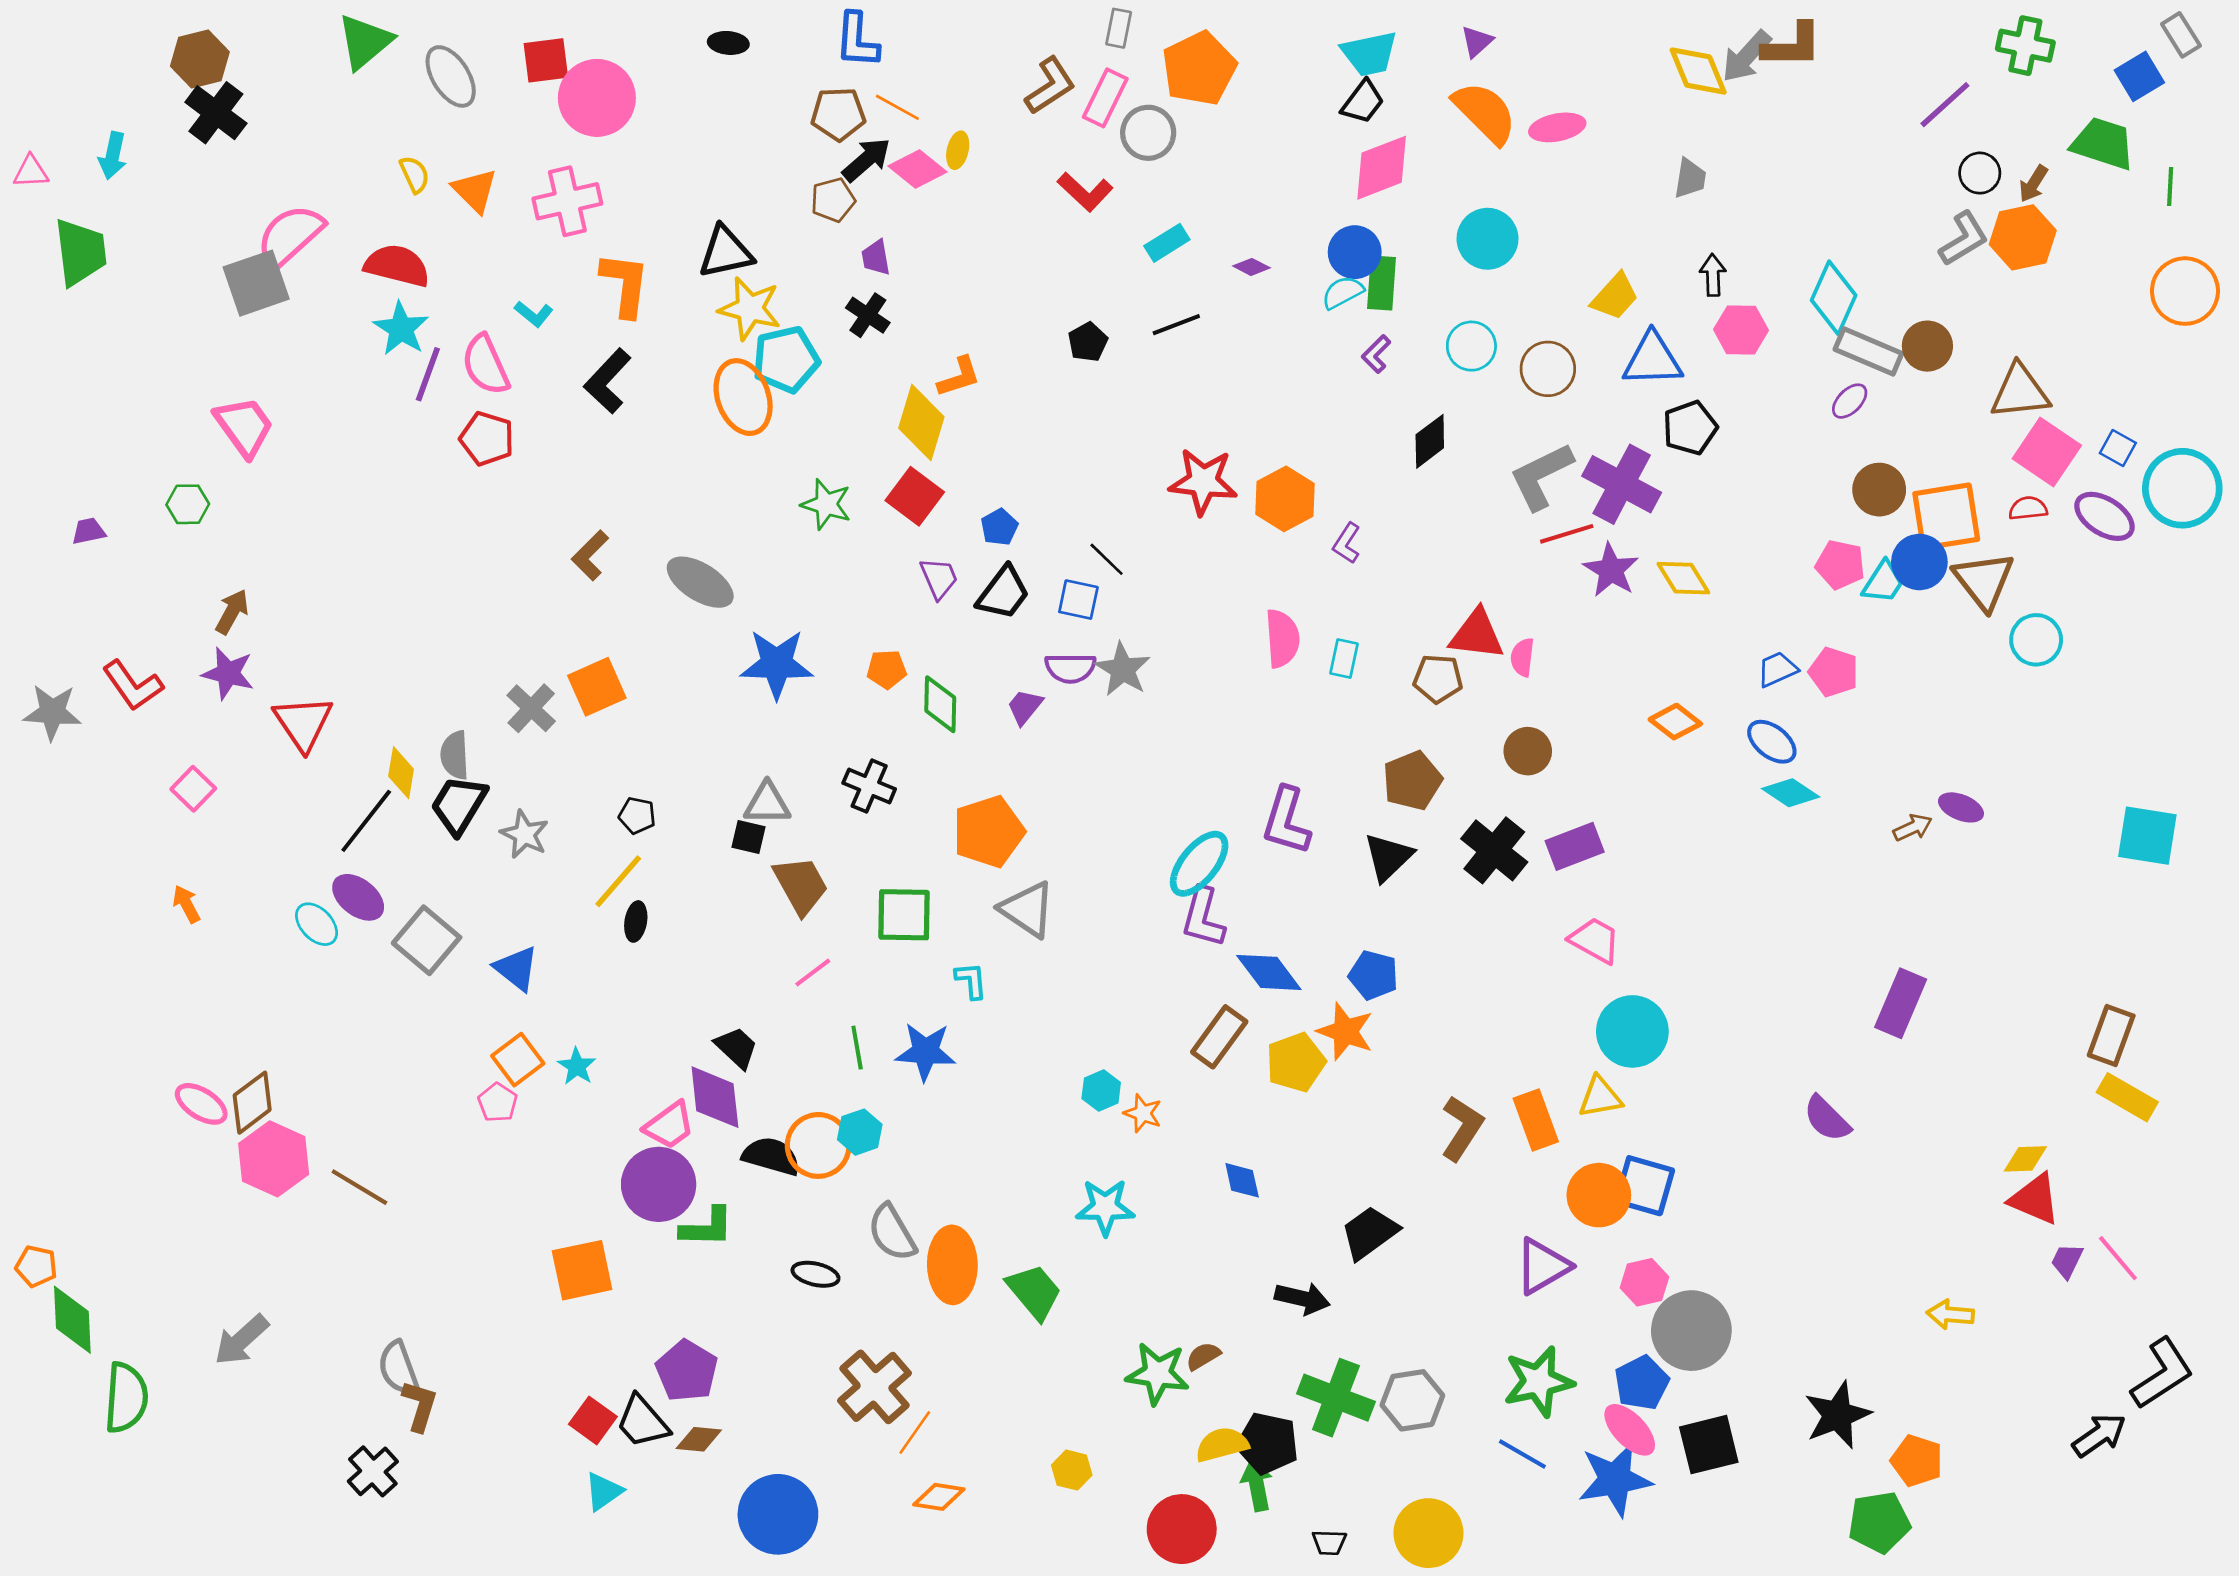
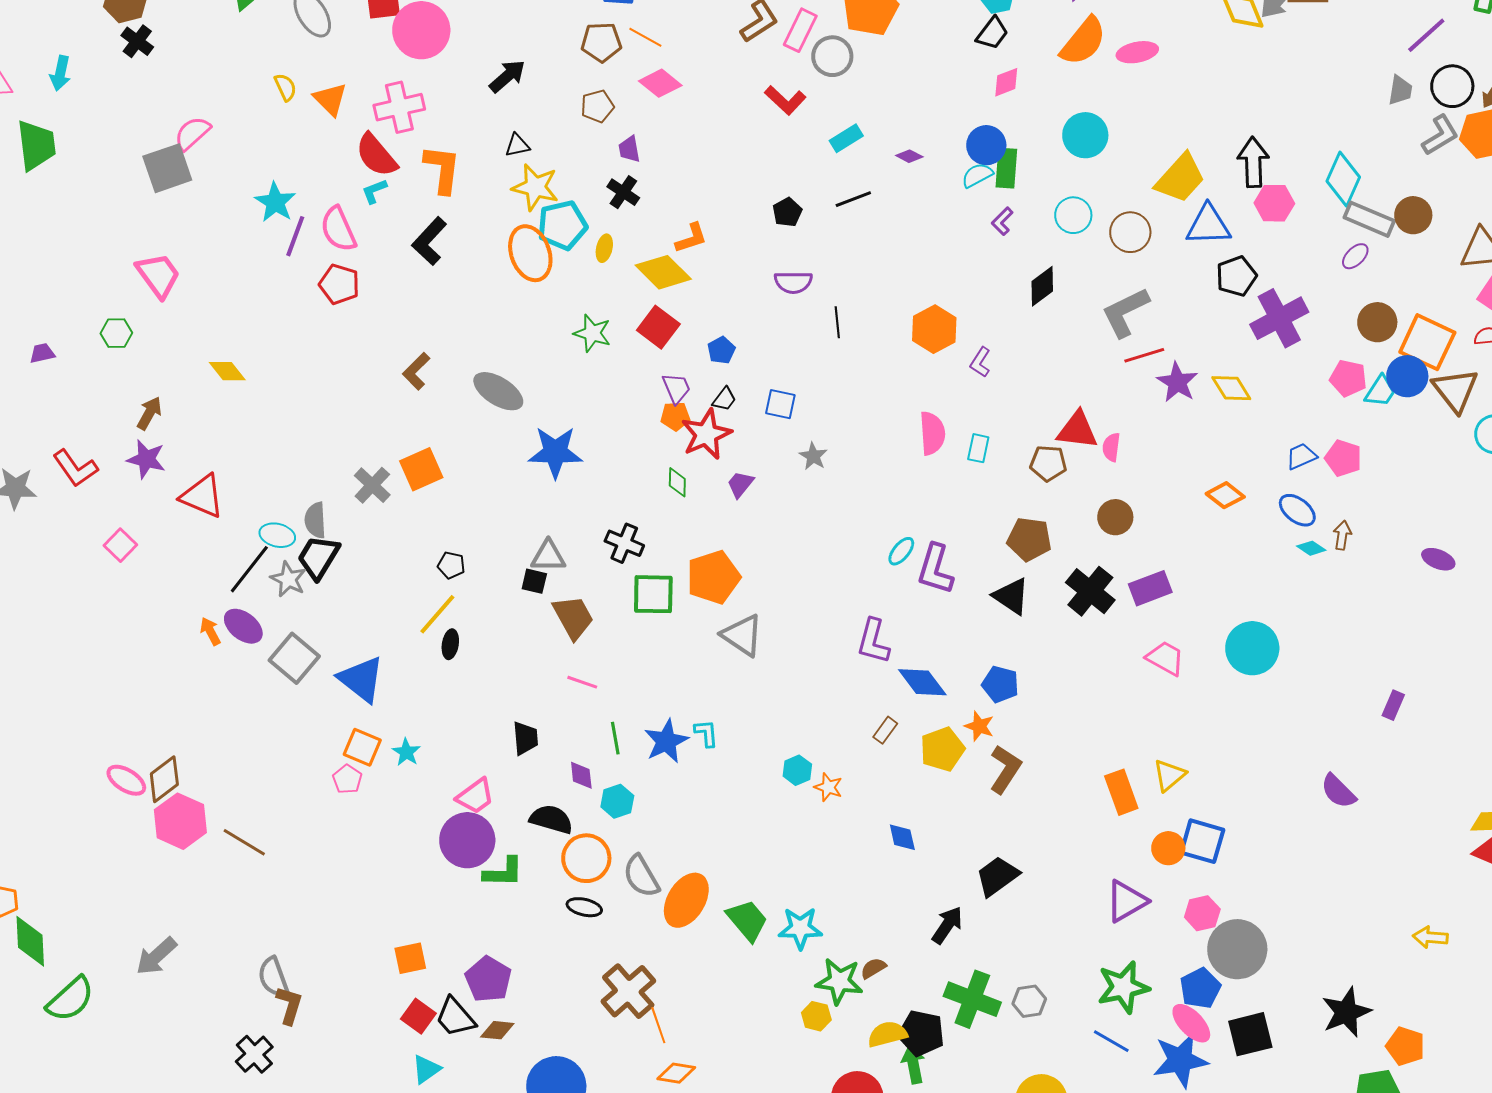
black cross: (216, 113) -> (137, 41), size x0.7
orange semicircle: (1485, 113) -> (1083, 41), turned 84
yellow ellipse: (958, 150) -> (604, 248), moved
black arrow: (866, 160) -> (507, 76), moved
pink diamond: (1382, 168) -> (1006, 82), size x0.6
black circle: (1980, 173) -> (1452, 86), size x1.4
gray trapezoid: (1690, 178) -> (1400, 90), moved
pink semicircle: (290, 236) -> (192, 133), size x0.7
black triangle: (726, 252) -> (517, 145), size x0.6
red semicircle: (397, 266) -> (376, 155), moved, turned -144
black arrow: (1713, 275) -> (1253, 162), size x1.6
yellow trapezoid: (1615, 296) -> (1180, 178), size x1.4
cyan L-shape: (534, 314) -> (374, 191), turned 120
yellow diamond: (921, 423) -> (663, 272), turned -62
red star: (1203, 482) -> (706, 434), moved, turned -30
purple cross: (1622, 484) -> (1279, 318), moved, turned 34
orange square: (1946, 516) -> (1427, 342), turned 34
black line: (1107, 559) -> (837, 322), moved, turned 40
black trapezoid: (1003, 593) -> (724, 399), size x0.6
purple semicircle: (1070, 668) -> (793, 282), moved
orange pentagon: (887, 669) -> (675, 416), moved
gray star: (1123, 669) -> (813, 456), size x0.7
green diamond: (940, 704) -> (677, 482), size x0.7
red triangle: (303, 723) -> (202, 496), turned -33
yellow diamond: (401, 773) -> (227, 371), moved, turned -48
brown pentagon: (1412, 781) -> (1029, 539), turned 30
cyan diamond: (1791, 793) -> (1311, 548), size x0.7
brown arrow: (1913, 828) -> (1342, 535), moved, turned -56
gray star: (524, 834) -> (288, 579), moved
black triangle: (1388, 857) -> (1011, 596), turned -42
cyan ellipse: (1199, 864) -> (901, 551), moved, size x0.6
orange arrow: (186, 904) -> (210, 631), moved
green square: (904, 915) -> (653, 594), moved
cyan ellipse: (317, 924) -> (277, 535), moved, turned -32
blue triangle: (516, 968) -> (361, 679), size x1.4
pink line: (813, 972) -> (582, 682), turned 56
cyan L-shape: (971, 980) -> (706, 733), moved
purple rectangle: (1901, 1003) -> (1393, 705), size x0.6
orange star: (1345, 1031) -> (979, 726), size x0.7
cyan circle: (1632, 1031) -> (1252, 648), moved
brown rectangle: (1219, 1037) -> (885, 730), size x0.6
black trapezoid: (736, 1048) -> (525, 738), turned 42
blue star: (925, 1052) -> (666, 741), turned -30
orange square: (518, 1060) -> (362, 747), turned -30
purple diamond: (715, 1097) -> (581, 775), moved, size x0.6
yellow triangle: (1600, 1097) -> (1169, 775), turned -30
brown L-shape: (1462, 1128) -> (1005, 769), moved
orange circle: (818, 1145) -> (586, 858), moved
orange circle: (1599, 1195) -> (1168, 848), size x0.7
cyan star: (1105, 1207) -> (800, 928), moved
orange ellipse: (952, 1265) -> (686, 900), turned 32
orange square: (582, 1270) -> (410, 958), moved, size x0.7
black arrow: (1302, 1298) -> (947, 925), turned -69
green semicircle: (126, 1398) -> (70, 999), turned 44
gray hexagon: (1412, 1400) -> (1029, 1001), size x0.7
orange line: (915, 1433) -> (658, 1025), turned -54
yellow hexagon: (1072, 1470) -> (816, 1016), moved

